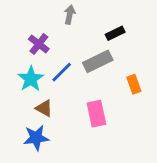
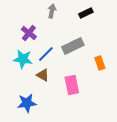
black rectangle: (115, 33) -> (86, 13), moved
cyan star: (31, 79) -> (23, 59), turned -30
brown triangle: (44, 108) -> (43, 75), moved

